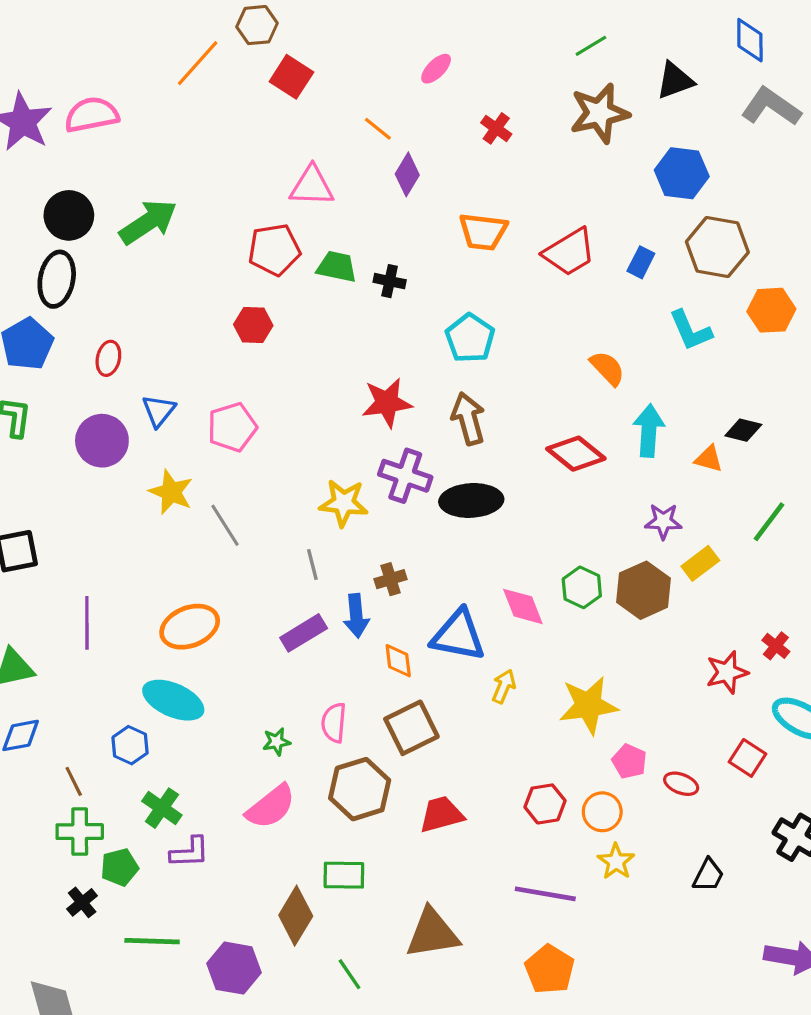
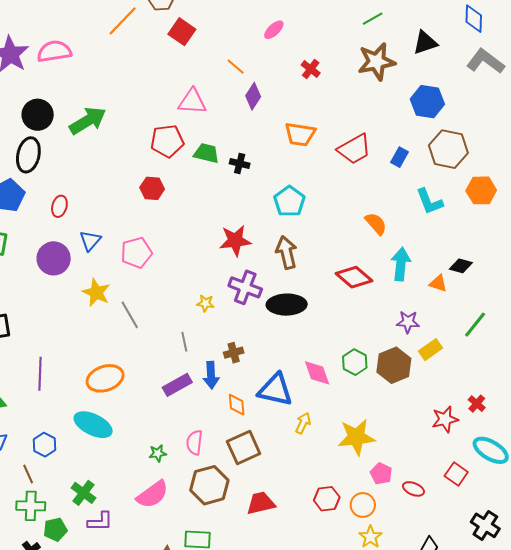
yellow star: (344, 503) -> (206, 303), size x0.6
blue hexagon: (130, 745) -> (44, 445), moved

